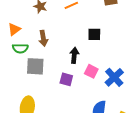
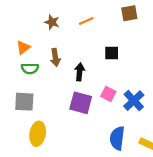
black arrow: (74, 55) -> (80, 72), moved
gray square: (35, 66) -> (24, 102), moved
purple square: (66, 79) -> (81, 103), size x1.5

